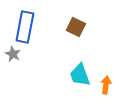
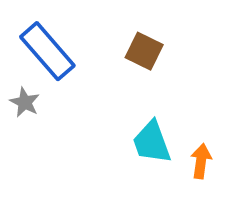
blue rectangle: (25, 27) -> (47, 51), turned -52

